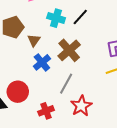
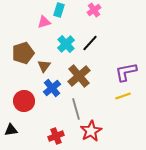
cyan cross: (56, 18) -> (66, 44), turned 30
gray line: (66, 84) -> (76, 109), turned -45
red circle: (18, 92) -> (24, 101), moved

